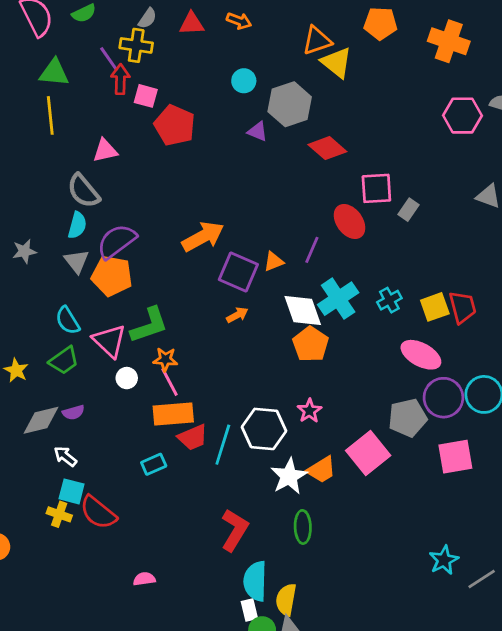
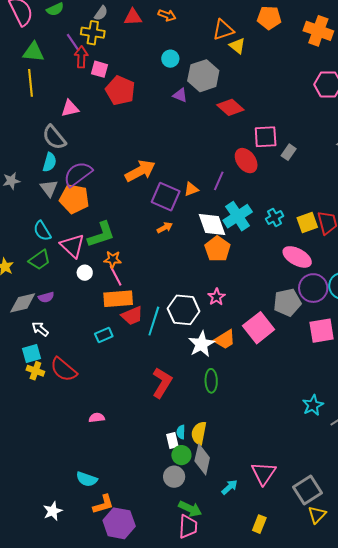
yellow triangle: (336, 63) -> (237, 46), size x0.7
cyan square: (72, 491) -> (32, 353), moved, turned -30
cyan semicircle: (255, 581) -> (181, 432), moved, size x0.5

